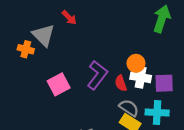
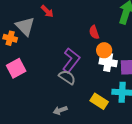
red semicircle: (121, 83) -> (94, 32), moved
pink square: (59, 84) -> (16, 68), moved
gray semicircle: (129, 108) -> (67, 77), moved

